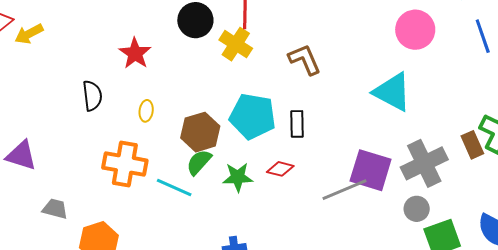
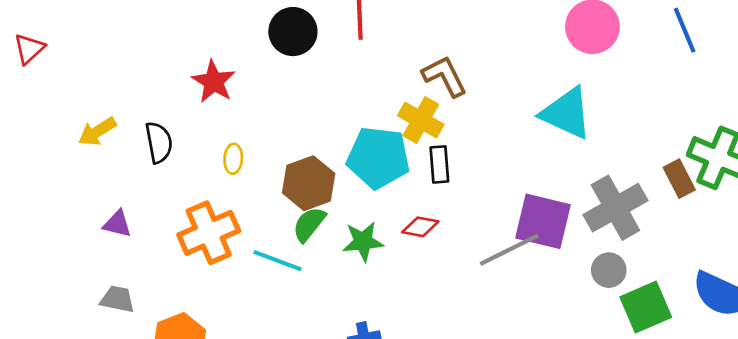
yellow arrow: (29, 34) -> (97, 132), moved
yellow cross: (236, 44) -> (421, 120), moved
purple triangle: (21, 155) -> (117, 224), moved, size x0.7
orange cross: (125, 164) -> (209, 233), turned -30

